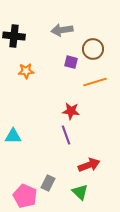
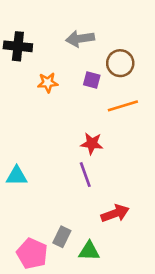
orange star: (26, 71) -> (48, 83), moved
green triangle: (80, 192) -> (89, 251), moved, turned -42

